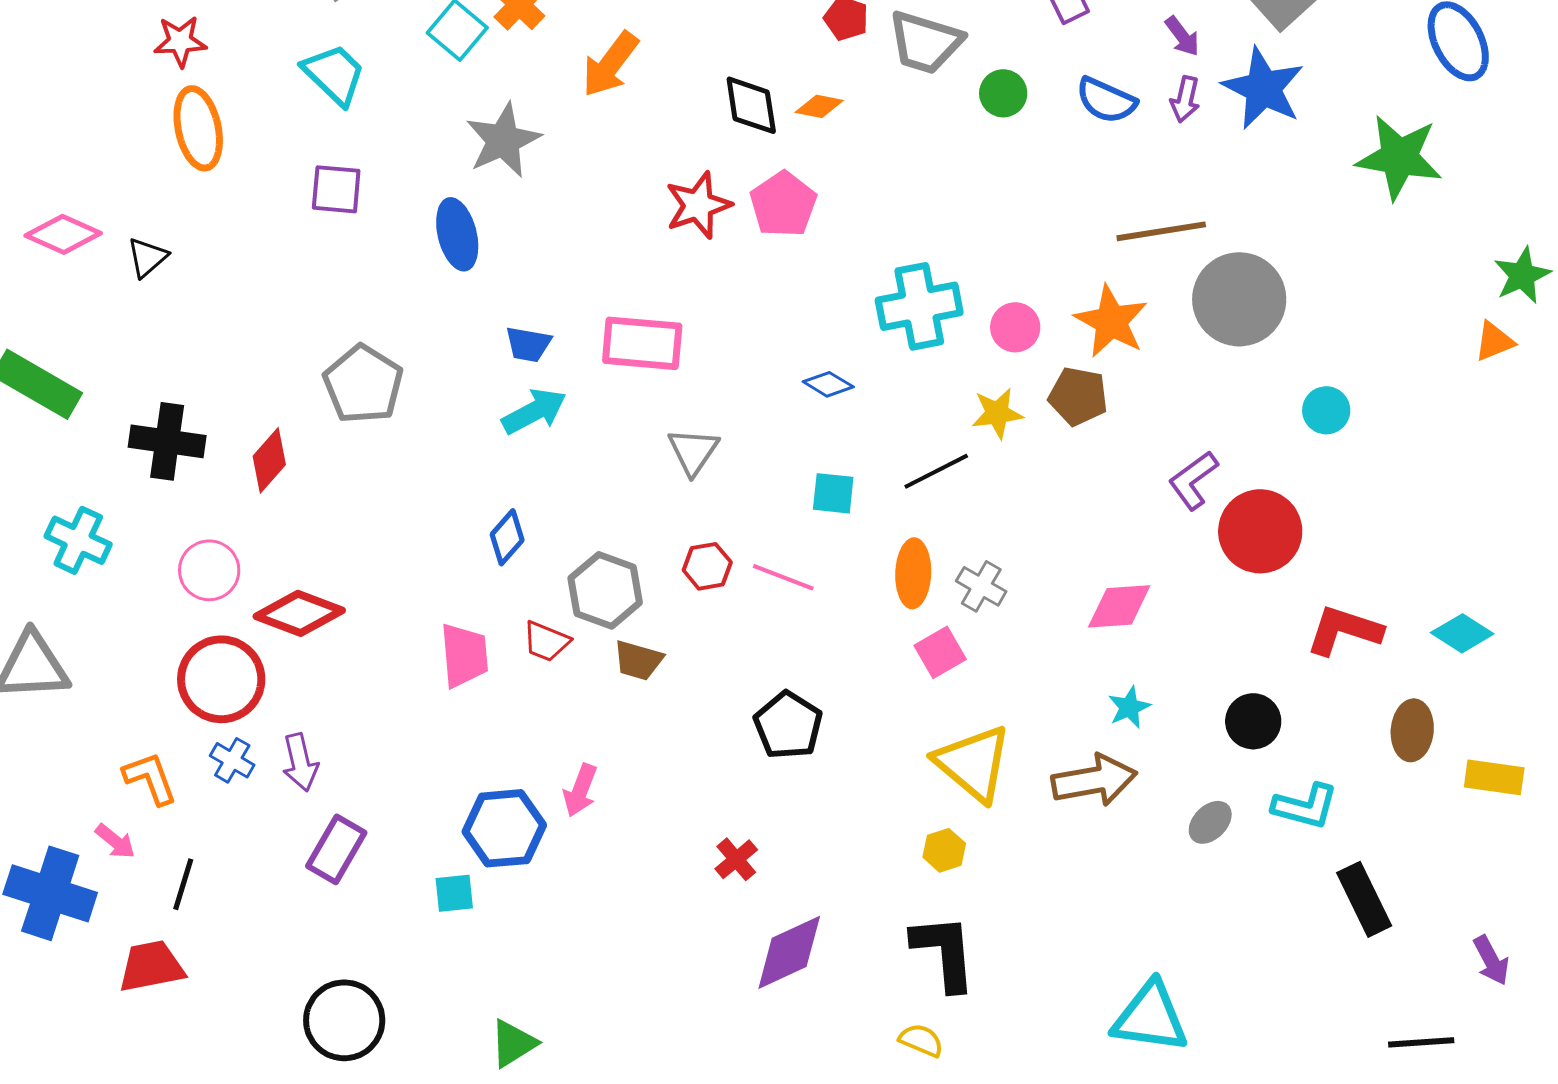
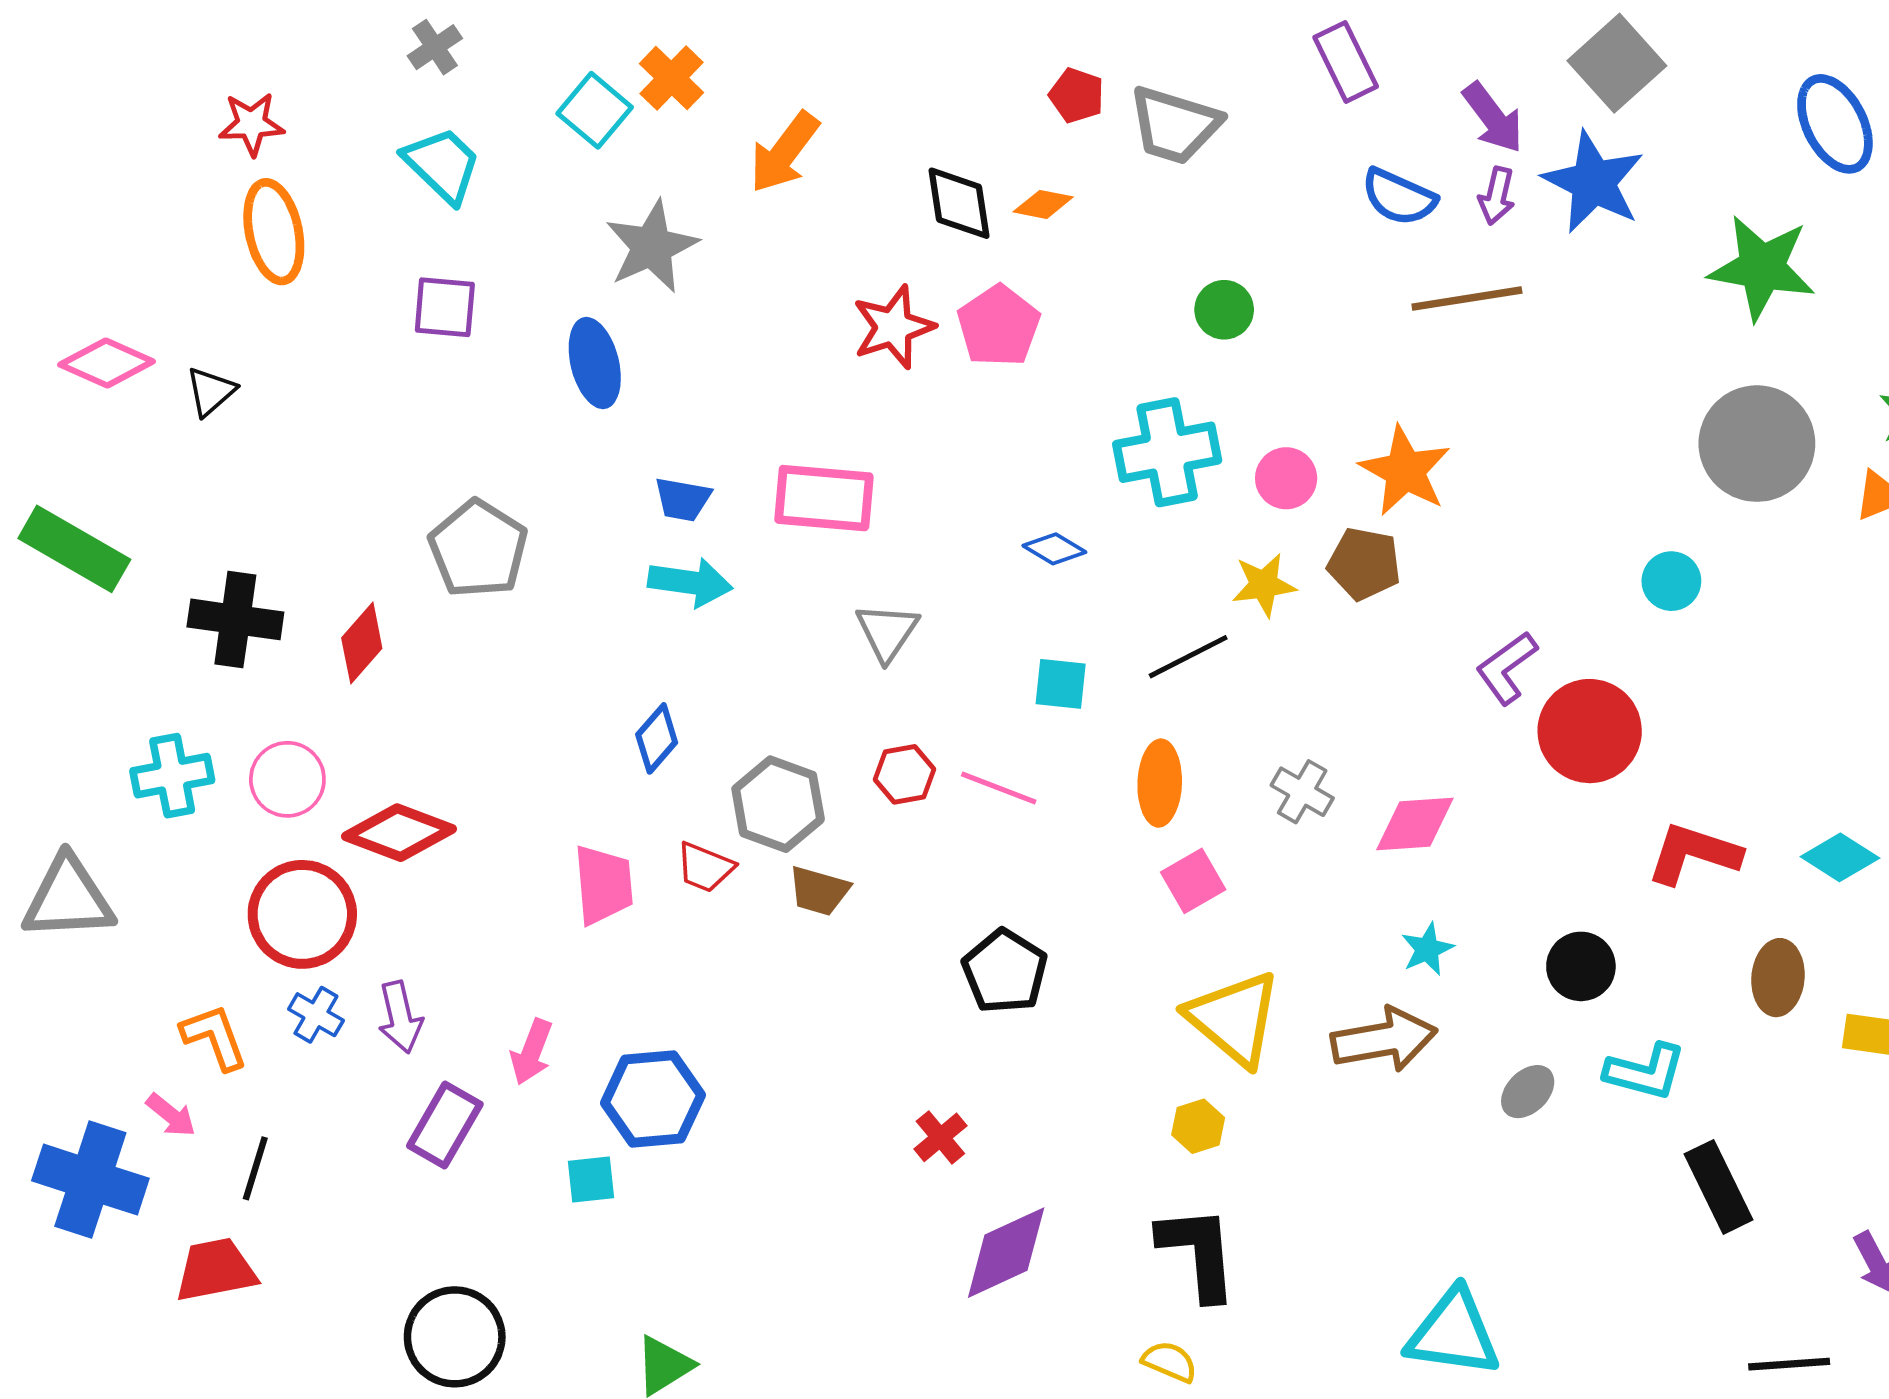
purple arrow: (1182, 36) -> (1493, 118), size x1.4
green circle: (1003, 93) -> (1224, 310), moved
brown line: (1161, 231) -> (1467, 299), moved
gray circle: (1239, 299) -> (1757, 444), moved
cyan arrow: (534, 411) -> (690, 582), turned 36
cyan cross: (78, 540) -> (172, 776), moved, turned -36
gray cross: (981, 586) -> (1302, 792), moved
pink arrow: (580, 790) -> (532, 1052), moved

